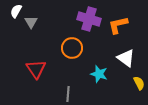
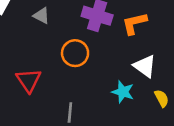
gray triangle: (31, 22) -> (41, 16), moved, turned -32
cyan star: (99, 74) -> (123, 92), moved

